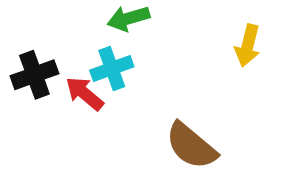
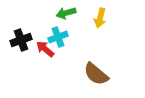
yellow arrow: (248, 45) -> (100, 18), moved

